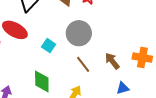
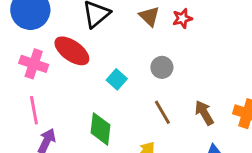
gray circle: (79, 33) -> (162, 67), size x0.6

